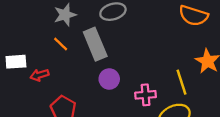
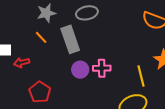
pink cross: (146, 95) -> (102, 68), moved

